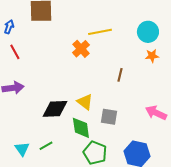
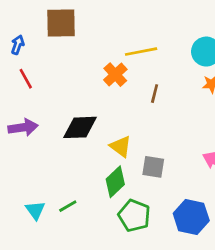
brown line: (120, 75) -> (155, 94), moved
black diamond: (55, 109) -> (80, 127), moved
green diamond: (81, 128) -> (115, 182), turned 55

